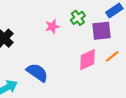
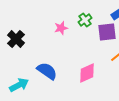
pink diamond: (88, 60) -> (87, 73), moved

